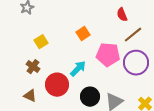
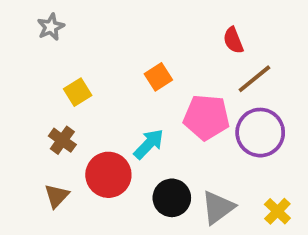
brown triangle: (30, 96) -> (57, 196), turned 48

